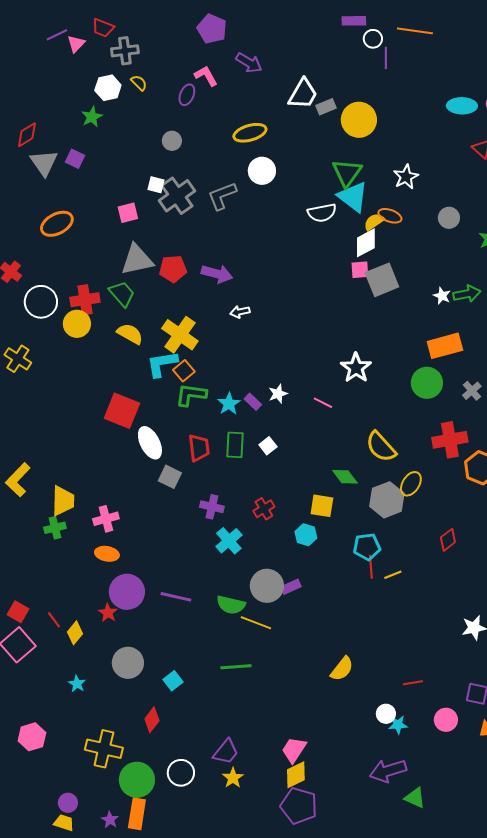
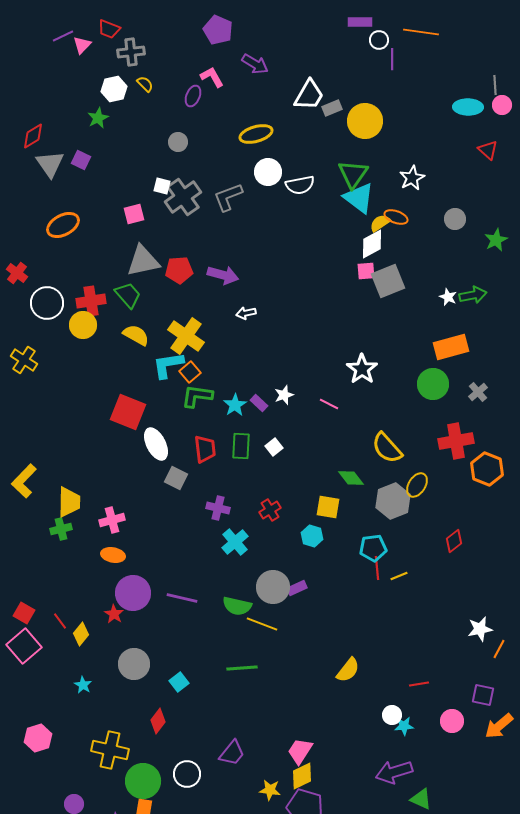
white semicircle: (322, 213) -> (300, 185), moved
yellow star: (233, 778) -> (270, 790), moved, turned -30

